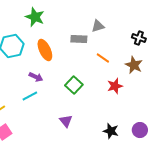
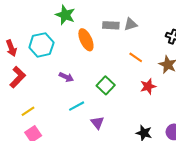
gray rectangle: (79, 39) -> (111, 25), moved
orange ellipse: (45, 50) -> (86, 40), moved
cyan line: (30, 96) -> (77, 106), moved

